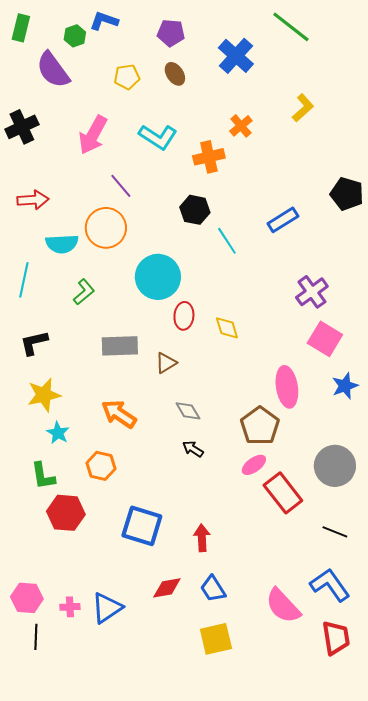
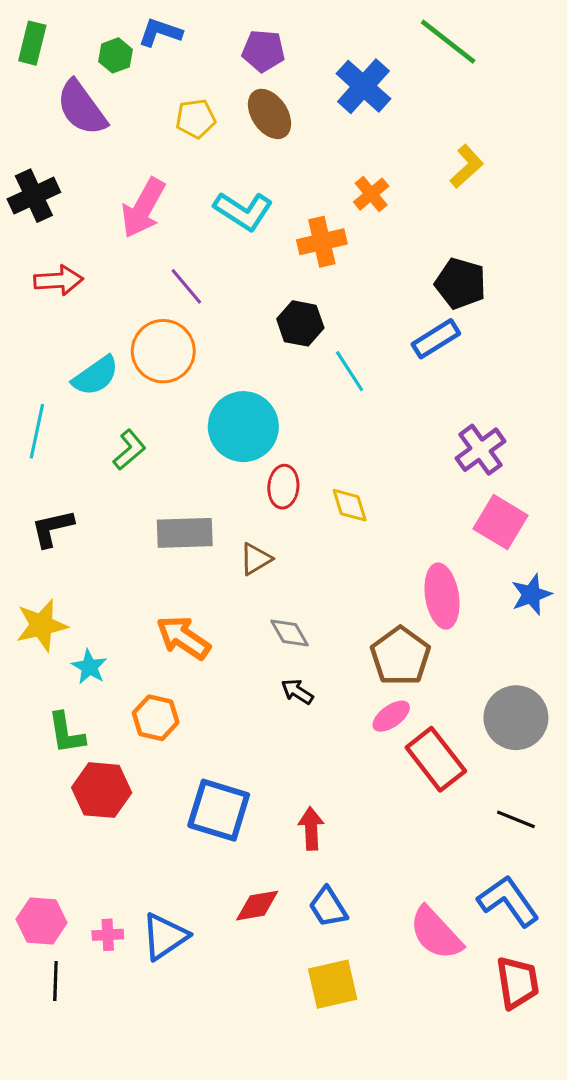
brown ellipse: (175, 74) -> (270, 114), size x1.4
black pentagon: (347, 194) -> (460, 283), moved
red arrow: (33, 200) -> (59, 280), moved
cyan semicircle: (62, 244) -> (95, 376), turned -32
yellow star: (44, 395) -> (42, 625), moved

